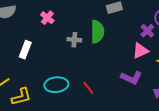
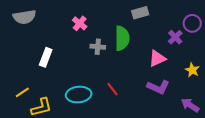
pink cross: (47, 18) -> (80, 23), moved
pink triangle: (140, 51) -> (157, 58), moved
red line: (88, 88) -> (113, 89), moved

